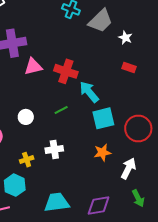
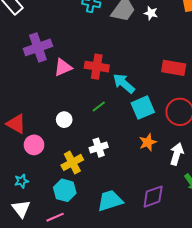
white star: (125, 38) -> (151, 13), moved
red rectangle: (129, 68) -> (174, 68), moved, size x1.6
yellow cross: (27, 160) -> (72, 162), size x1.5

